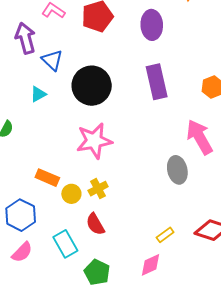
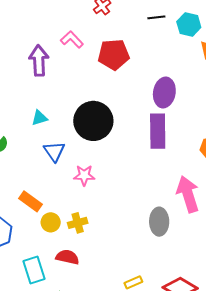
purple ellipse: (152, 25) -> (164, 92), moved
blue triangle: (52, 60) -> (54, 151), moved
pink star: (94, 141) -> (84, 175), size x0.6
red semicircle: (95, 224) -> (67, 257), turned 120

